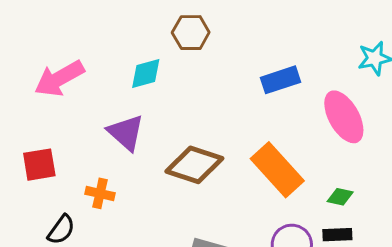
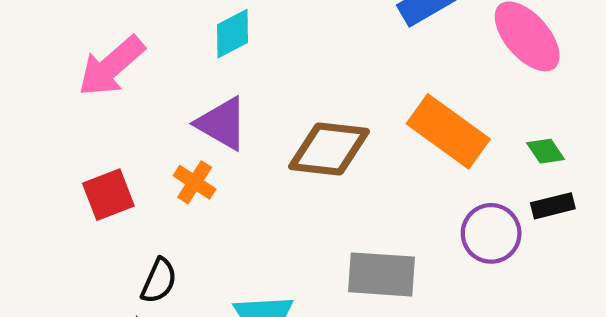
orange cross: (100, 193) -> (195, 182), moved, turned 32
green diamond: (340, 197) -> (546, 151), turned 56

